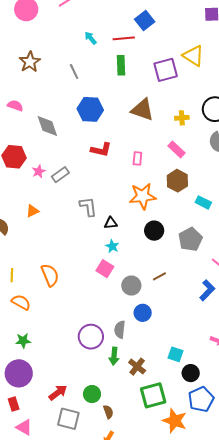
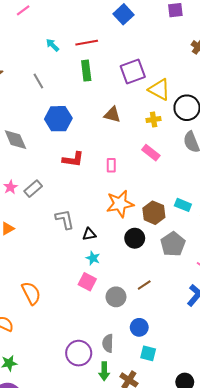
blue square: (145, 20) -> (123, 14), moved
yellow triangle: (193, 56) -> (159, 90), moved
brown triangle: (142, 110) -> (112, 115), size x0.7
brown hexagon: (177, 181) -> (154, 213), moved
blue circle: (143, 313) -> (139, 327), moved
cyan square: (176, 354) -> (148, 353), moved

